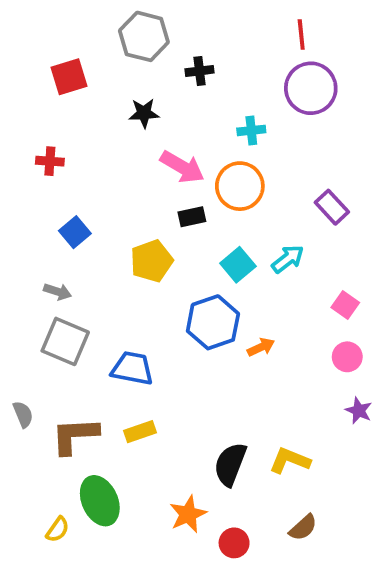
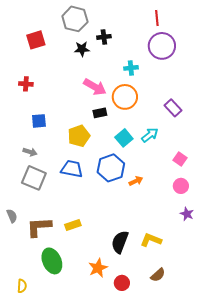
black star: (144, 113) -> (82, 49), moved
blue square: (75, 232) -> (39, 121), turned 35
blue trapezoid: (132, 368) -> (72, 169), moved
yellow semicircle: (58, 529) -> (22, 286), moved, turned -32

